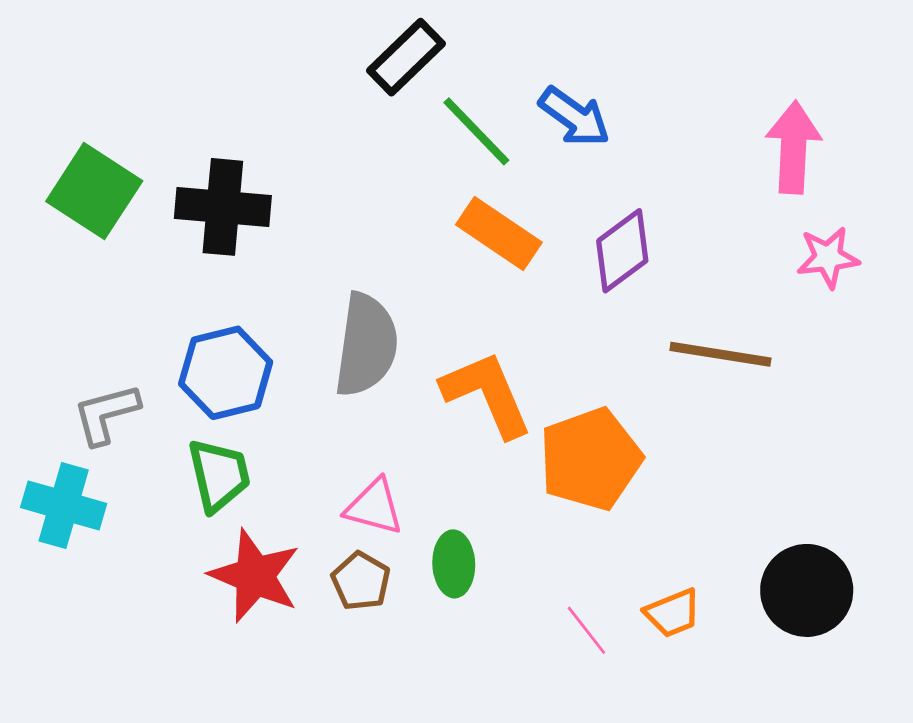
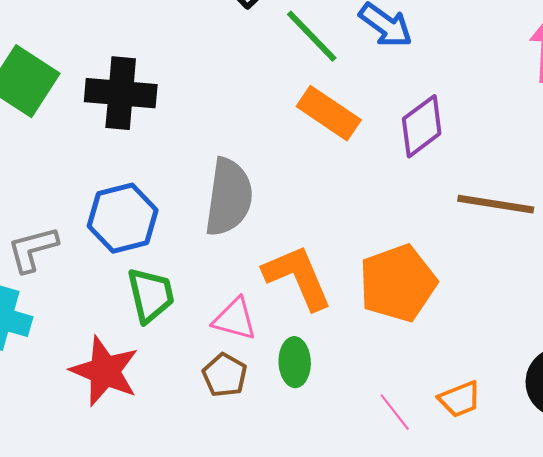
orange L-shape: (487, 394) -> (298, 277), moved
green trapezoid: (219, 475) -> (151, 295), moved
red star: (255, 576) -> (105, 371), moved

